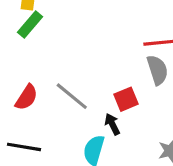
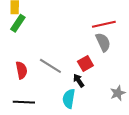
red semicircle: (26, 97) -> (21, 70), turned -36

